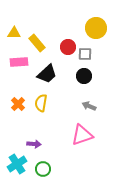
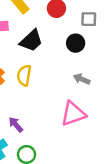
gray square: (85, 54) -> (89, 19), moved
purple arrow: (34, 144) -> (16, 125), turned -136

